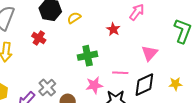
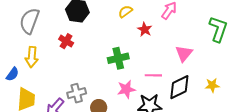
yellow semicircle: (74, 18) -> (125, 11), moved
gray cross: (47, 87) -> (77, 93), turned 30

